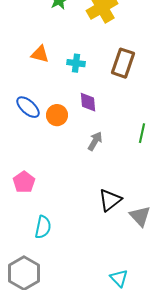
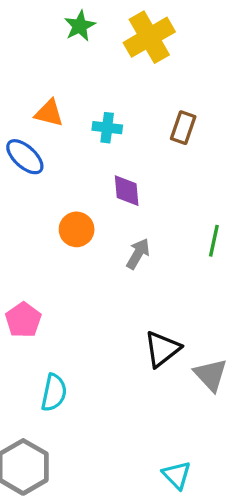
brown rectangle: (123, 63) -> (183, 128), size x0.7
blue ellipse: (28, 107) -> (25, 157), moved
orange circle: (57, 115) -> (77, 229), moved

